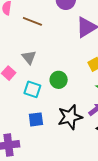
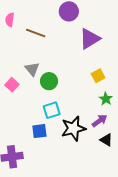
green circle: (59, 80) -> (49, 81), moved
cyan square: (32, 89) -> (52, 110), moved, turned -36

